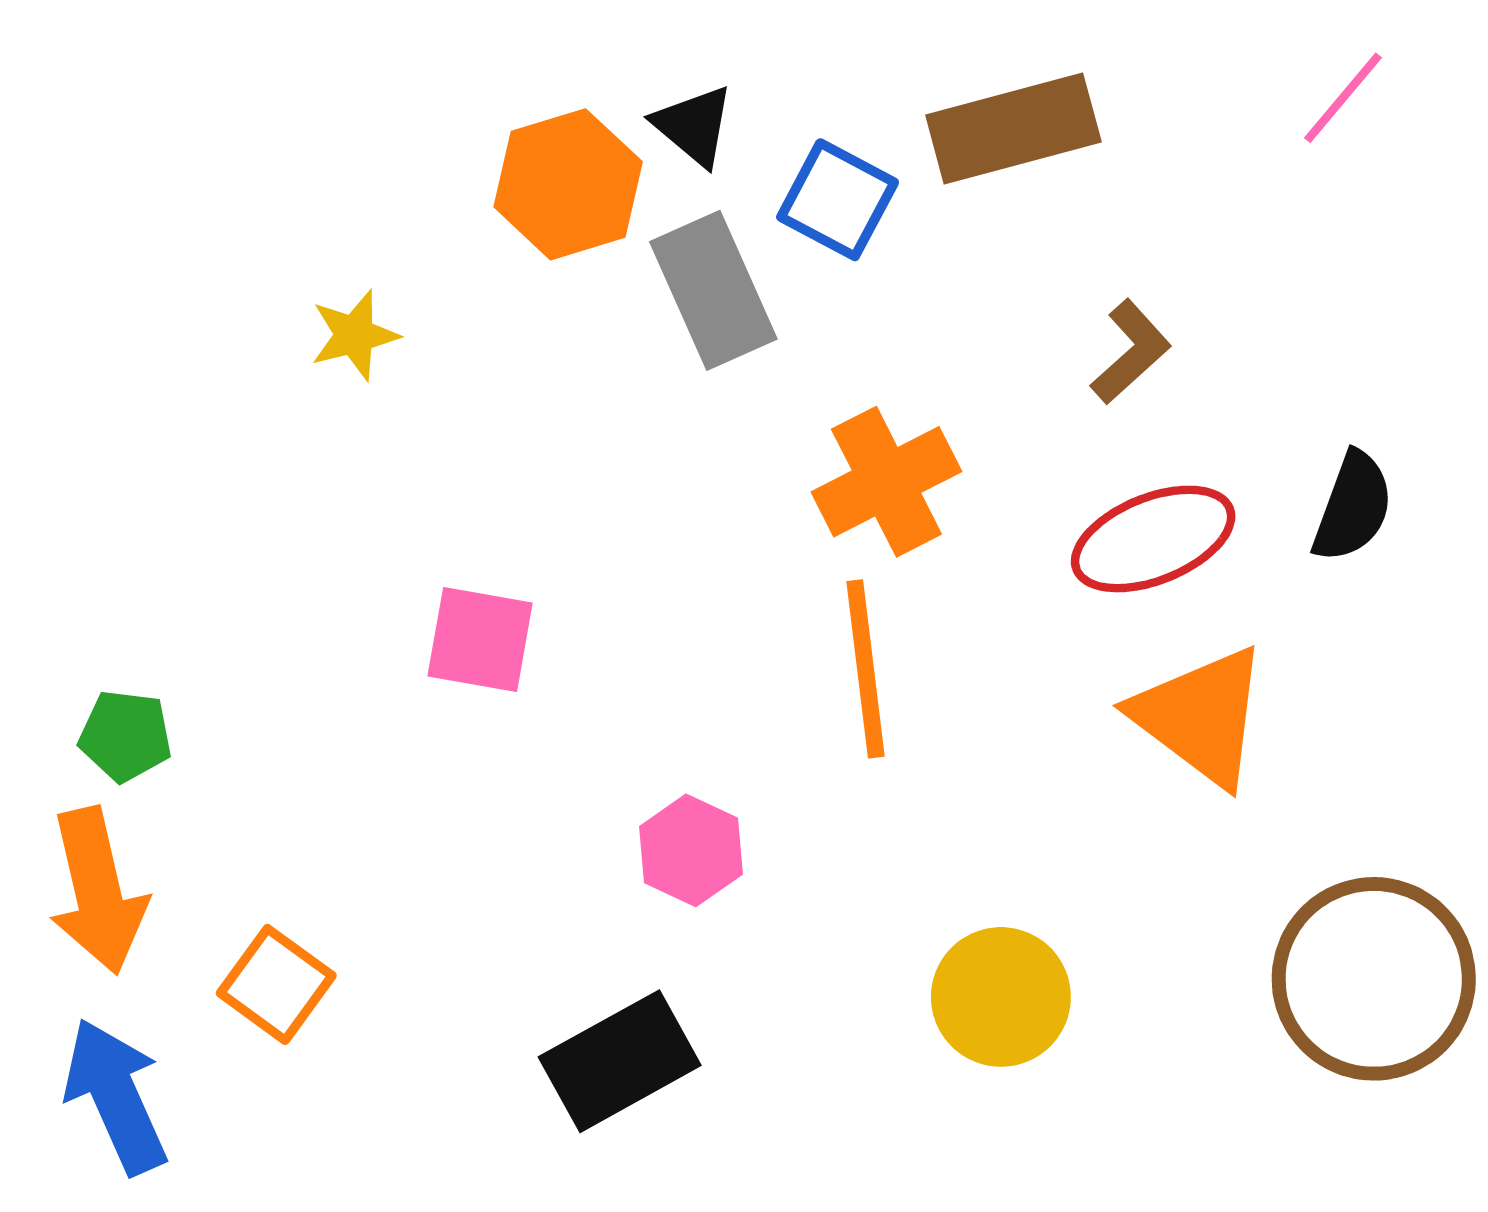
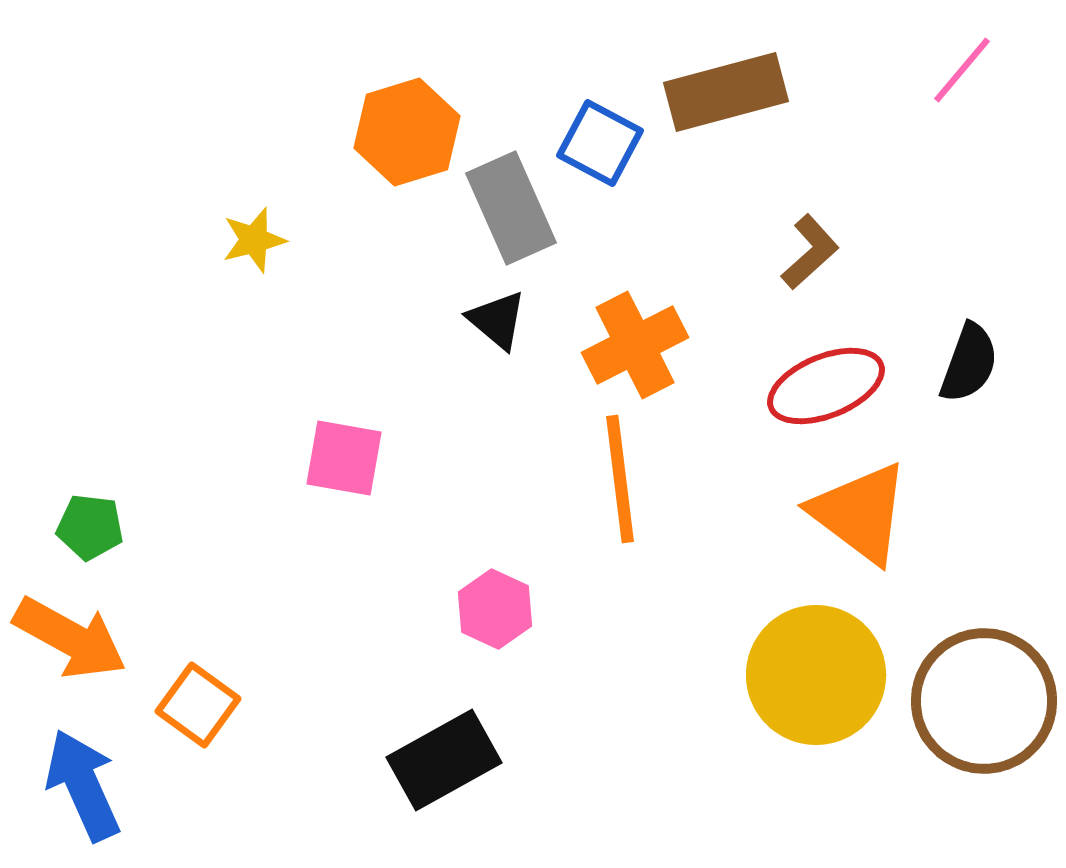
black triangle: (694, 126) -> (497, 320), moved
orange arrow: (98, 891) -> (70, 638), turned -48
yellow circle: (1001, 997) -> (816, 675), moved, size x1.4

